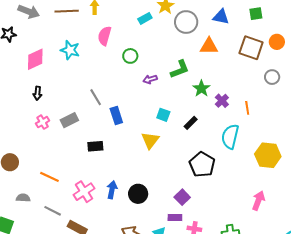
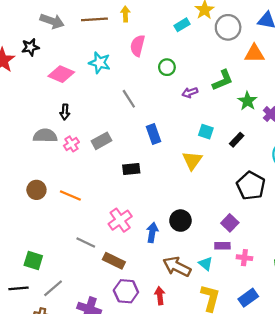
pink diamond: (35, 59) -> (61, 74), turned 50
gray line: (96, 97) -> (129, 99), moved
orange line: (49, 177) -> (70, 195), moved
blue arrow: (112, 190) -> (152, 232), moved
gray semicircle: (23, 198) -> (45, 136), moved, size x1.5

